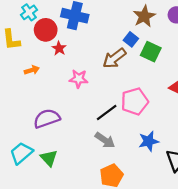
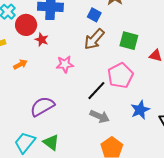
blue square: (131, 39) -> (94, 15), moved
green square: (151, 52) -> (129, 41), moved

